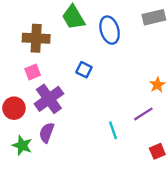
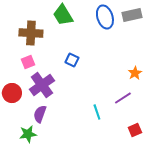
blue ellipse: (110, 30) -> (105, 17), moved
green star: (22, 145) -> (28, 134), moved, turned -30

